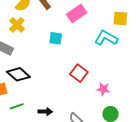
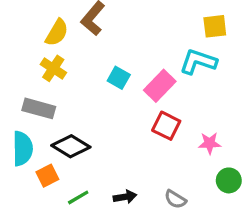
pink rectangle: (77, 14) -> (160, 86), moved
cyan square: (56, 38) -> (119, 78), turned 32

